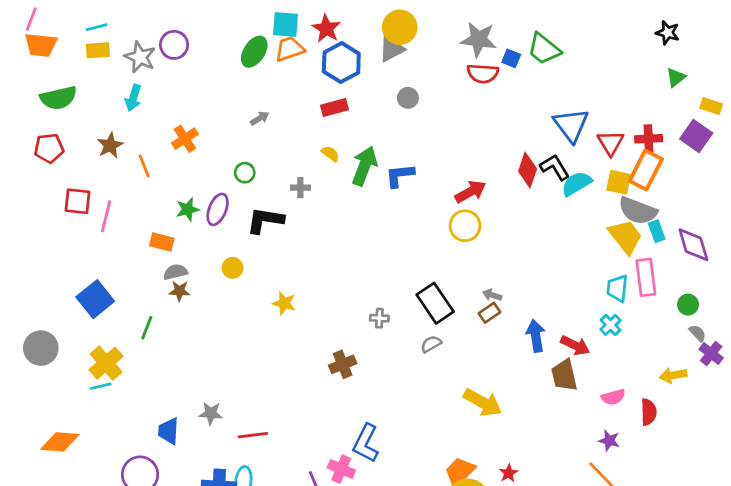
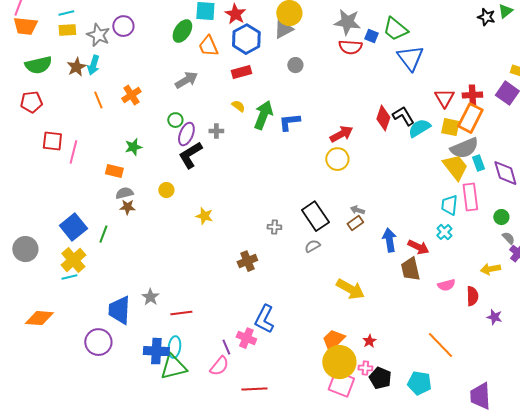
orange trapezoid: (290, 49) -> (208, 46), moved, turned -95
green triangle: (676, 77) -> (505, 11), moved
gray arrow: (260, 118) -> (186, 80), size x1.6
blue triangle: (571, 125) -> (410, 58), moved
brown star: (110, 145) -> (76, 67), moved
orange line: (144, 166) -> (98, 100), moved
purple ellipse: (218, 209) -> (186, 134), moved
gray semicircle: (638, 211) -> (464, 148), turned -44
black L-shape: (265, 220) -> (190, 155), turned -40
blue square: (95, 299) -> (73, 227), moved
gray star: (211, 413) -> (150, 297), turned 30
blue trapezoid: (169, 431) -> (119, 310), size x1.4
purple star: (609, 441) -> (494, 317), moved

